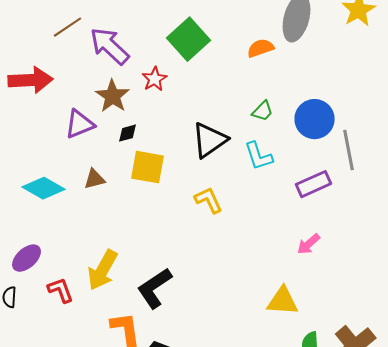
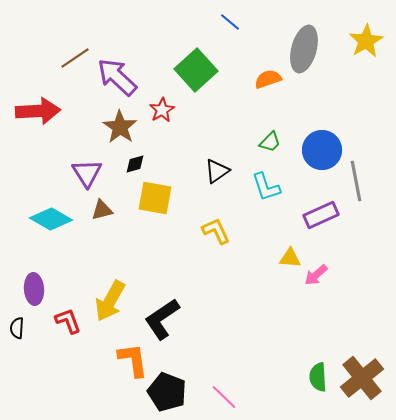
purple triangle: (80, 124) -> (87, 173), moved, turned -40
black triangle: (210, 140) -> (217, 171), size x0.7
purple ellipse: (26, 258) -> (34, 289), turned -52
yellow triangle: (282, 301) -> (290, 258), moved, size x0.7

